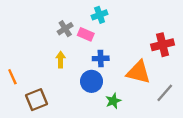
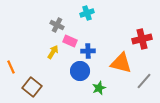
gray cross: (65, 29) -> (57, 25), turned -32
pink rectangle: (86, 34) -> (70, 41), moved
yellow arrow: (61, 60) -> (53, 52), turned 32
brown square: (37, 100) -> (32, 87), turned -30

